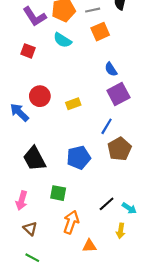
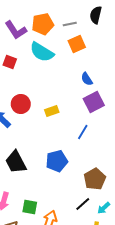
cyan semicircle: (62, 40) -> (42, 52), size x1.4
brown pentagon: (120, 149) -> (95, 179), moved
green square: (58, 193) -> (30, 207), moved
cyan arrow: (129, 208) -> (104, 208), turned 104

